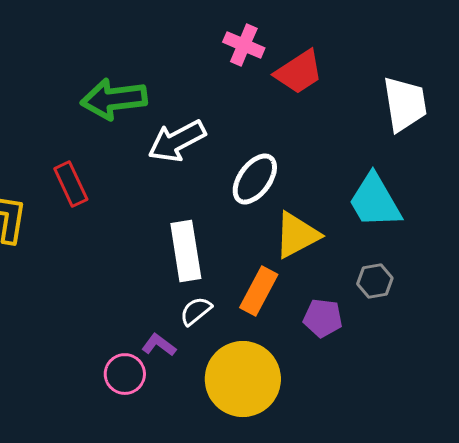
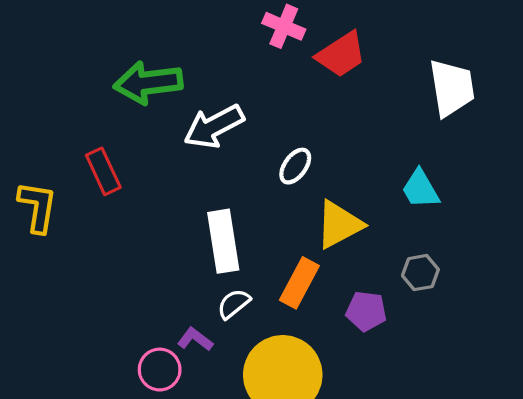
white ellipse: (255, 179) -> (295, 166), size x0.7
cyan trapezoid: (375, 201) -> (420, 189), size x0.7

